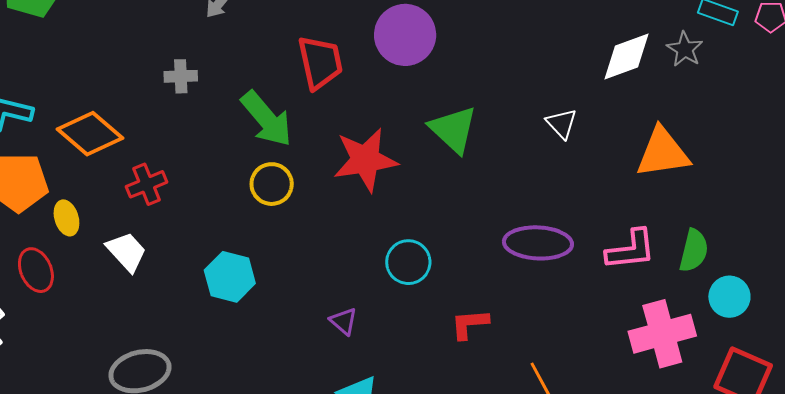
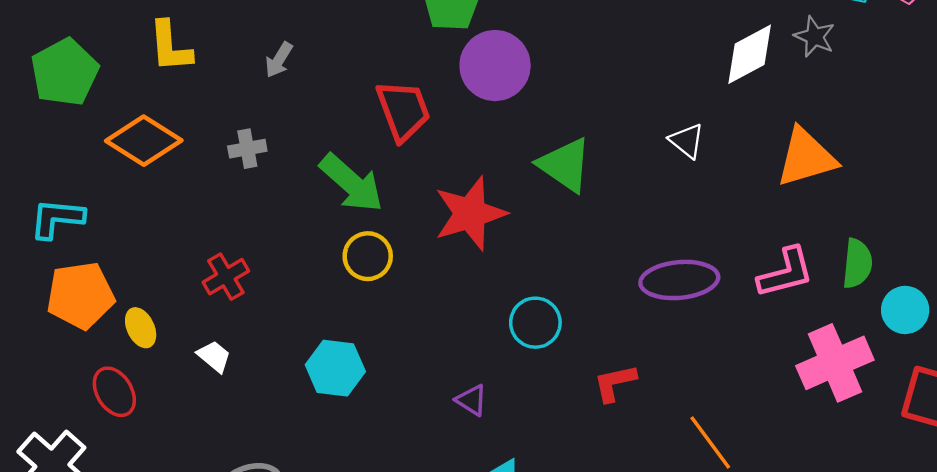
orange diamond: (90, 134) -> (144, 141), moved
white trapezoid: (127, 252) -> (214, 356), size x0.7

